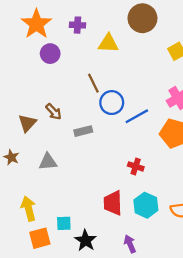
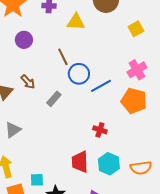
purple circle: (50, 54) -> (24, 40), moved
gray rectangle: (83, 131) -> (54, 99), turned -35
gray triangle: (48, 162) -> (13, 130), moved, turned -30

